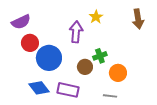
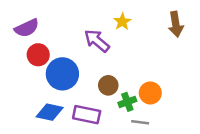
purple arrow: (76, 32) -> (97, 41), turned -55
green cross: (100, 56) -> (127, 102), moved
blue diamond: (39, 88) -> (50, 112), turned -40

